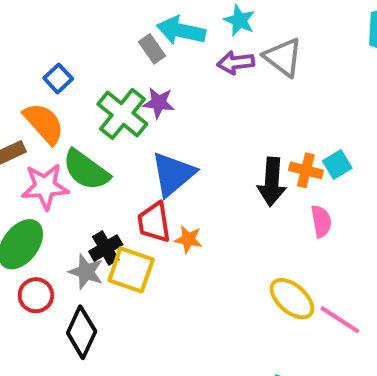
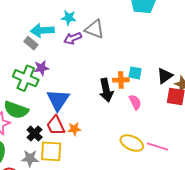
cyan square: (337, 165) -> (135, 73), turned -32
black cross: (106, 248) -> (35, 133), moved

